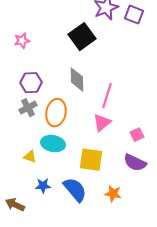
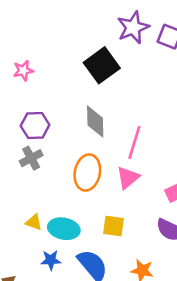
orange ellipse: (56, 113) -> (87, 172), moved
cyan ellipse: (53, 144) -> (64, 229), moved
yellow square: (91, 160) -> (113, 226), size x0.7

